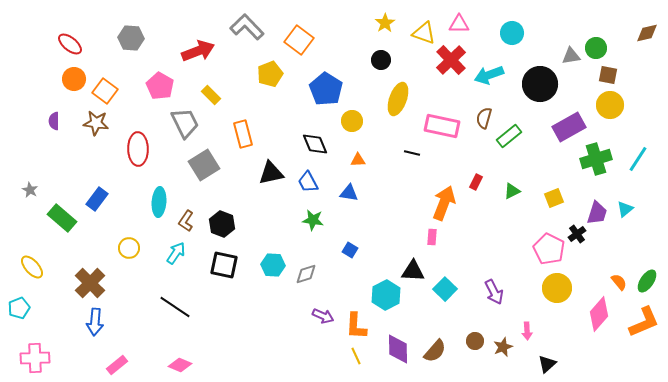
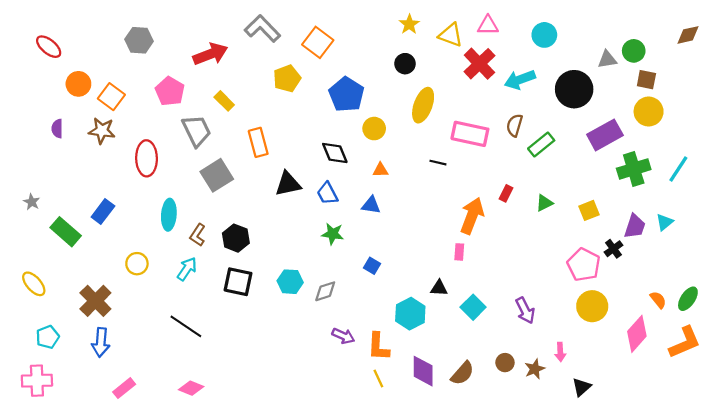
red ellipse: (70, 44) -> (49, 47), moved
black triangle: (413, 271) -> (439, 288), size x0.7
cyan pentagon: (19, 308) -> (48, 337), moved

